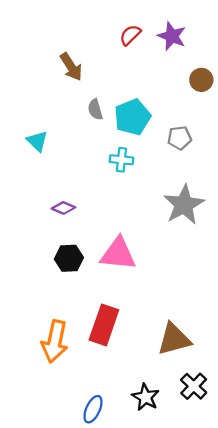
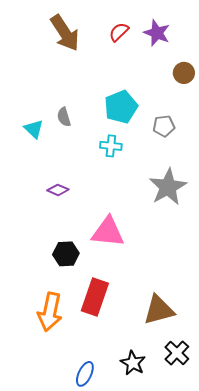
brown arrow: (71, 67) -> (65, 33), moved, size x1.4
gray semicircle: (95, 109) -> (64, 117), moved
black hexagon: (69, 258) -> (66, 254), moved

